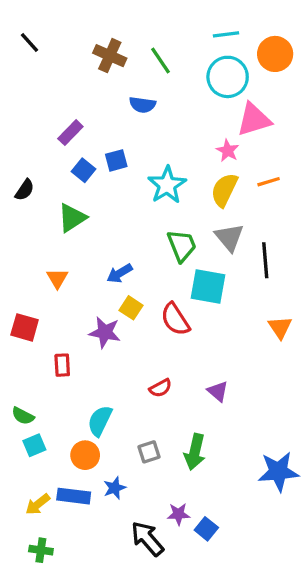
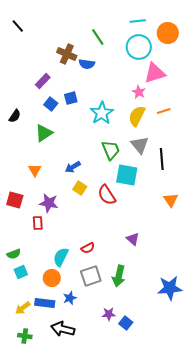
brown cross: (110, 56) -> (67, 54), moved
purple star: (105, 332) -> (49, 203), moved
red semicircle: (160, 388) -> (88, 248), moved
green semicircle: (23, 416) -> (14, 254), turned -48
gray square: (149, 452) -> (91, 276), size x1.5
black arrow: (147, 539) -> (63, 329), moved, turned -35

